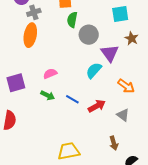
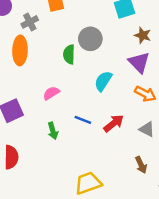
gray cross: (34, 12) -> (30, 22), moved
green semicircle: (72, 20) -> (69, 54), moved
purple triangle: (110, 53) -> (139, 62), moved
green arrow: (48, 95) -> (53, 131), moved, turned 56

